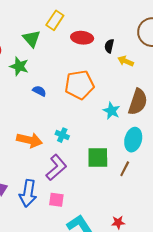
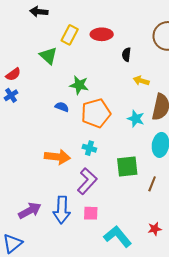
red ellipse: (82, 38) -> (102, 34), moved
yellow arrow: (126, 61) -> (141, 81), moved
green star: (19, 66) -> (79, 85), moved
orange pentagon: (79, 85) -> (96, 113), moved
brown line: (125, 169) -> (152, 184), moved

